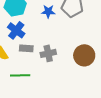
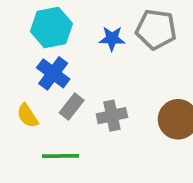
gray rectangle: (26, 48) -> (72, 106), turned -56

